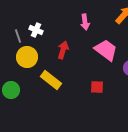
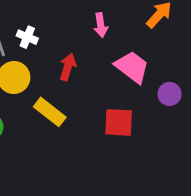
red square: (97, 87) -> (119, 122), size x1.5

